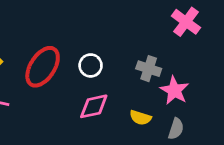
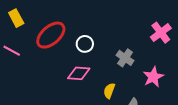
pink star: (174, 90) -> (153, 77), moved
yellow semicircle: (140, 118) -> (109, 91), turned 77

